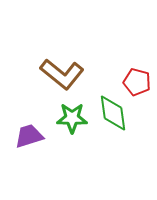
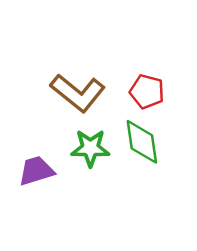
red pentagon: (137, 82) -> (147, 92), moved

